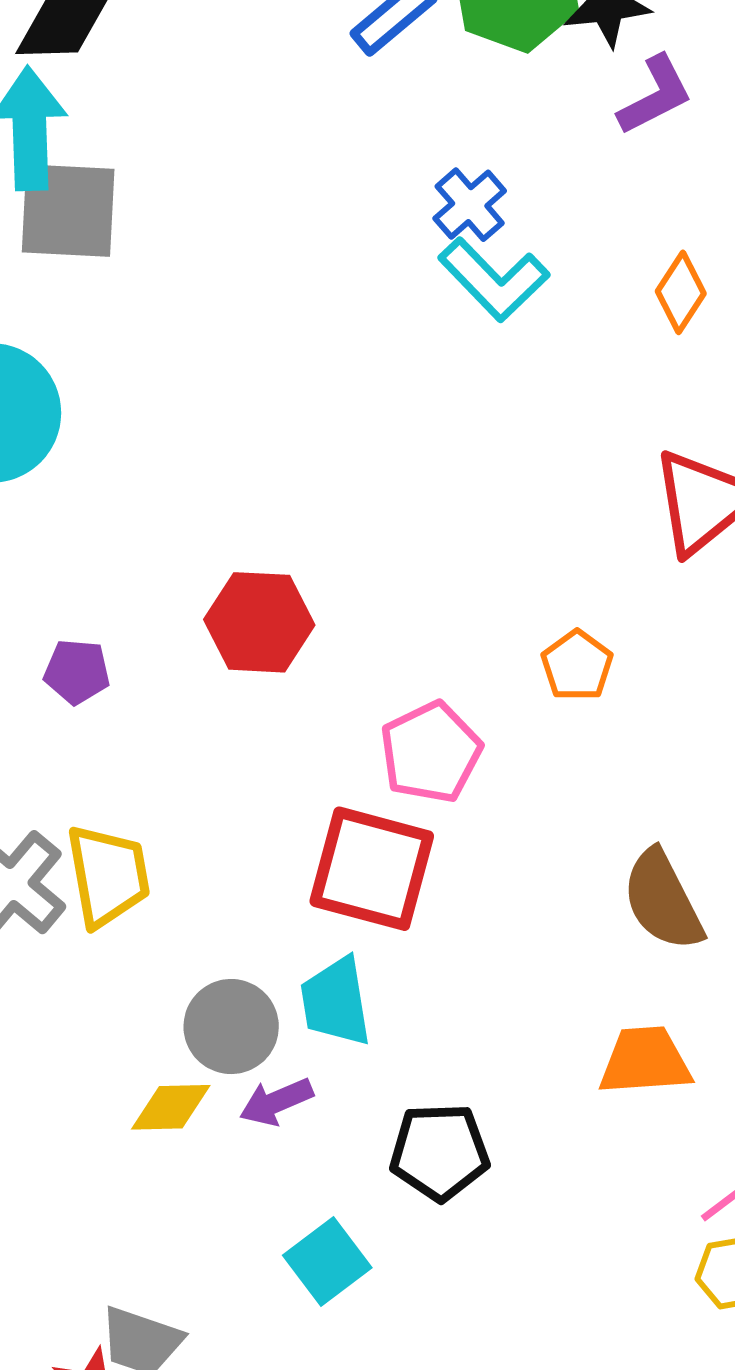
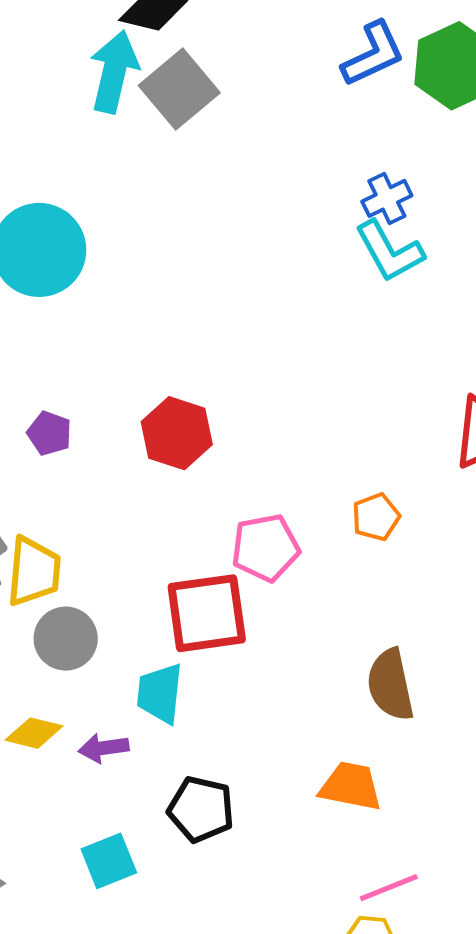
gray square: (68, 211) -> (179, 89), moved, turned 32
red square: (372, 869) -> (207, 613), turned -38
gray circle: (231, 1027) -> (66, 639), moved

